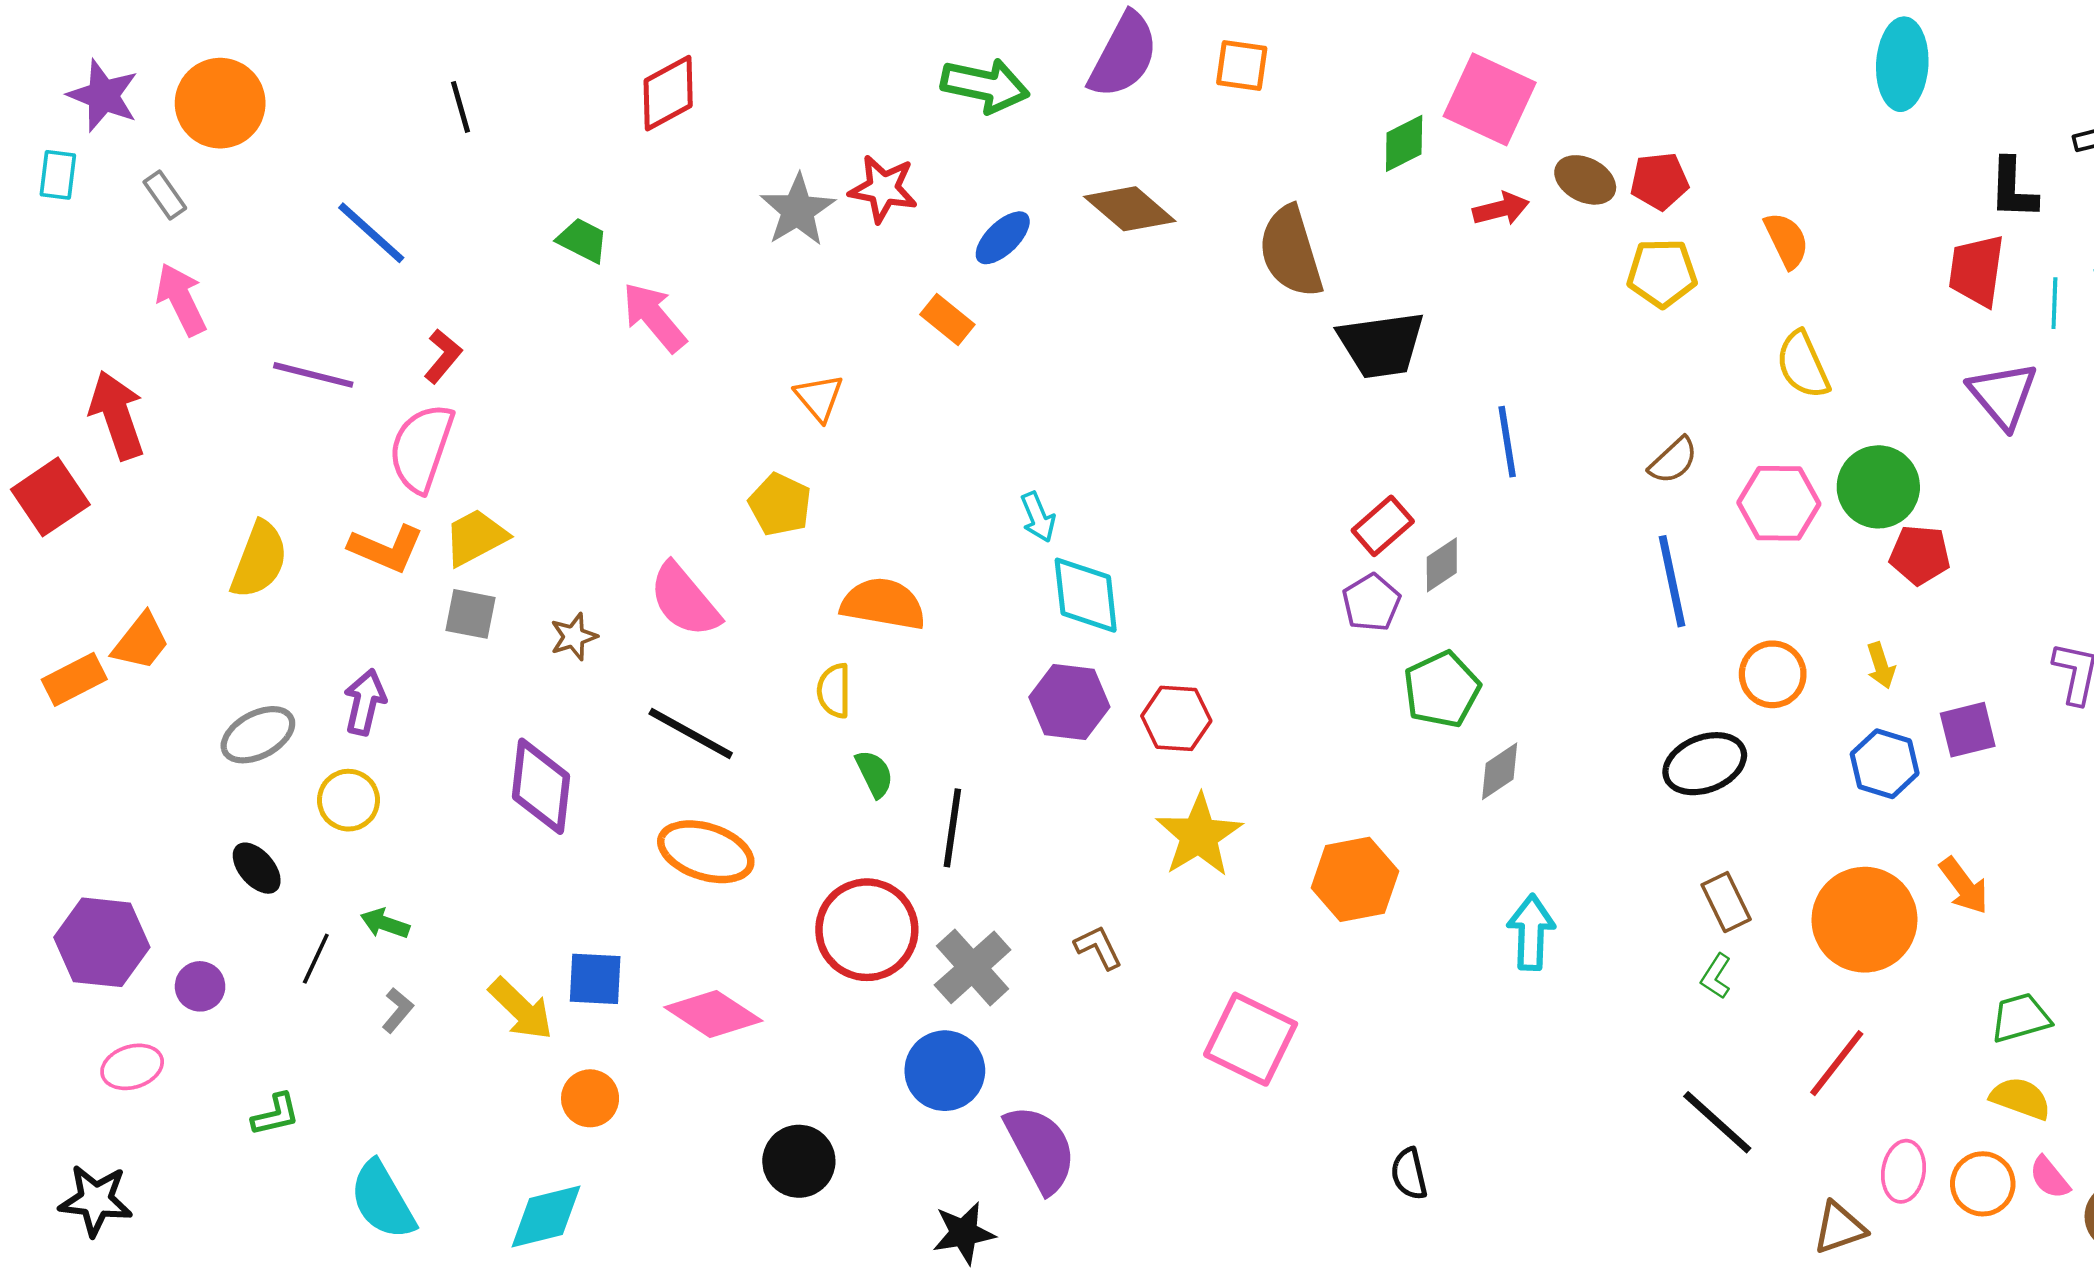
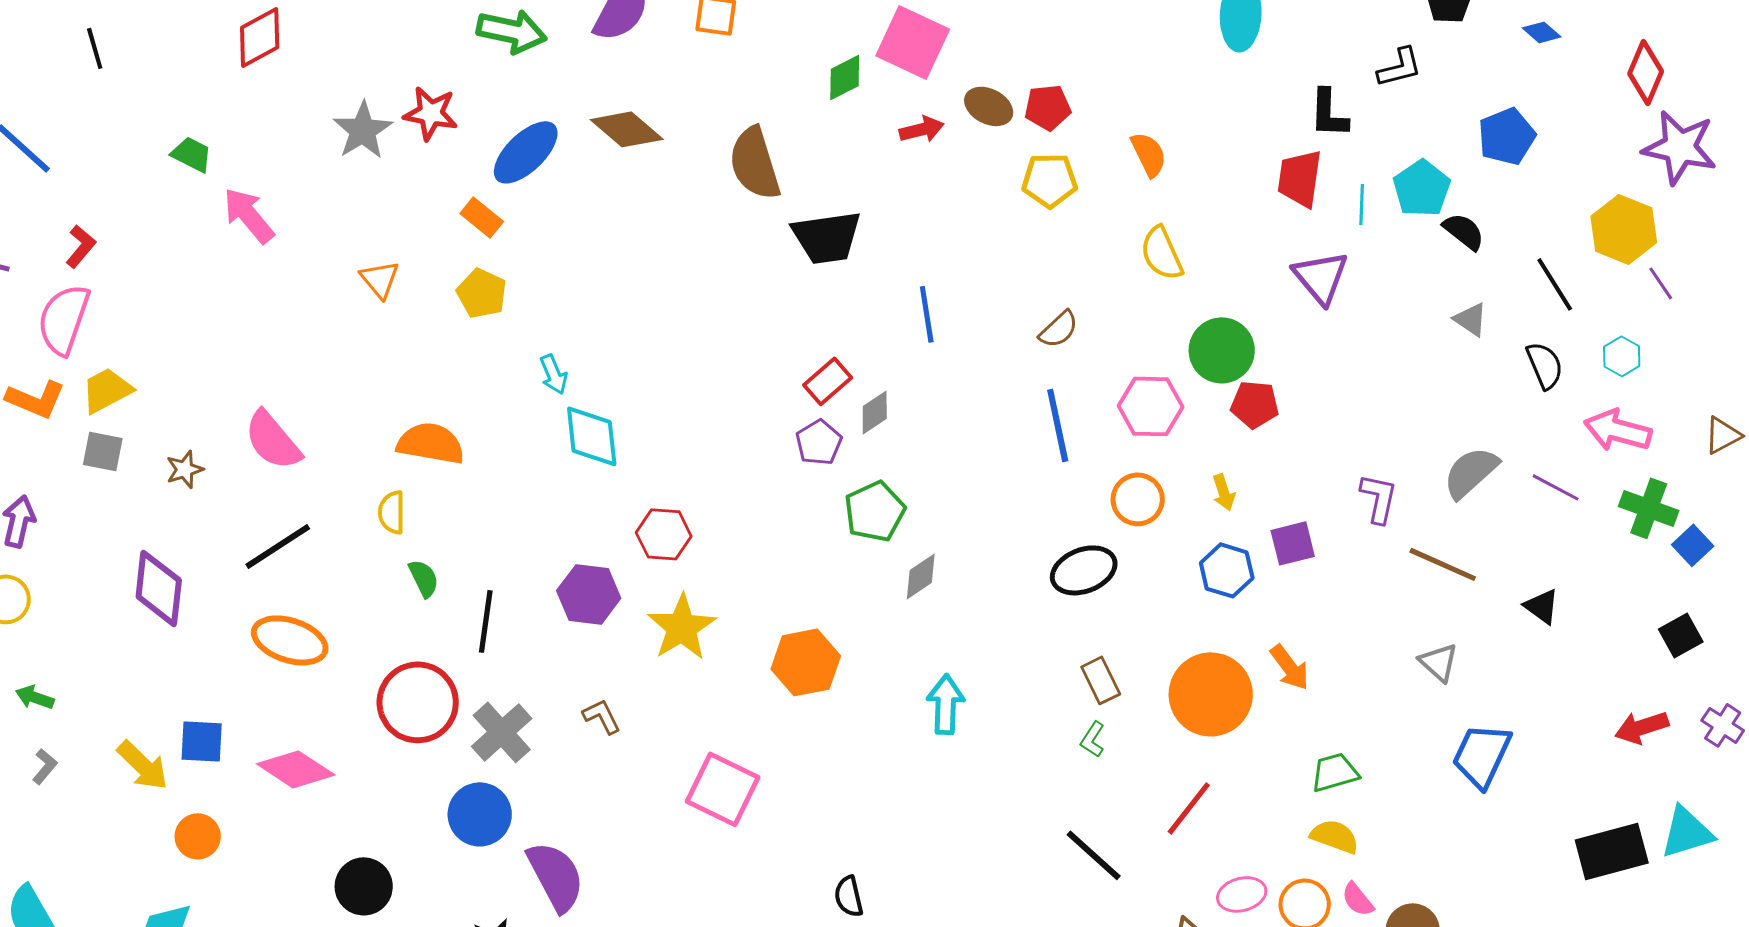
blue ellipse: (1003, 238) -> (526, 152), size x1.5
pink hexagon: (1779, 503) -> (1151, 406), moved
yellow pentagon: (780, 505) -> (482, 293), moved
purple hexagon: (1069, 702) -> (589, 594), moved
black line: (691, 733) -> (278, 546), turned -62
pink ellipse: (1904, 1171) -> (1242, 894), turned 66

